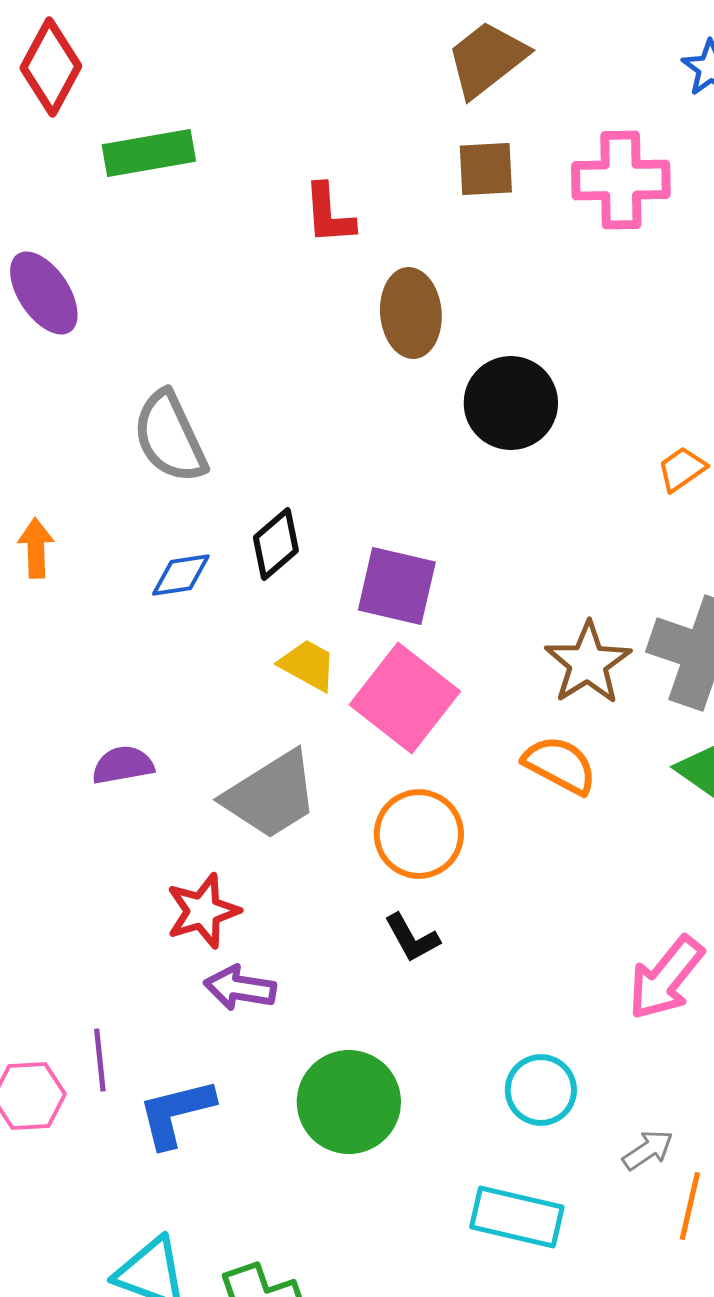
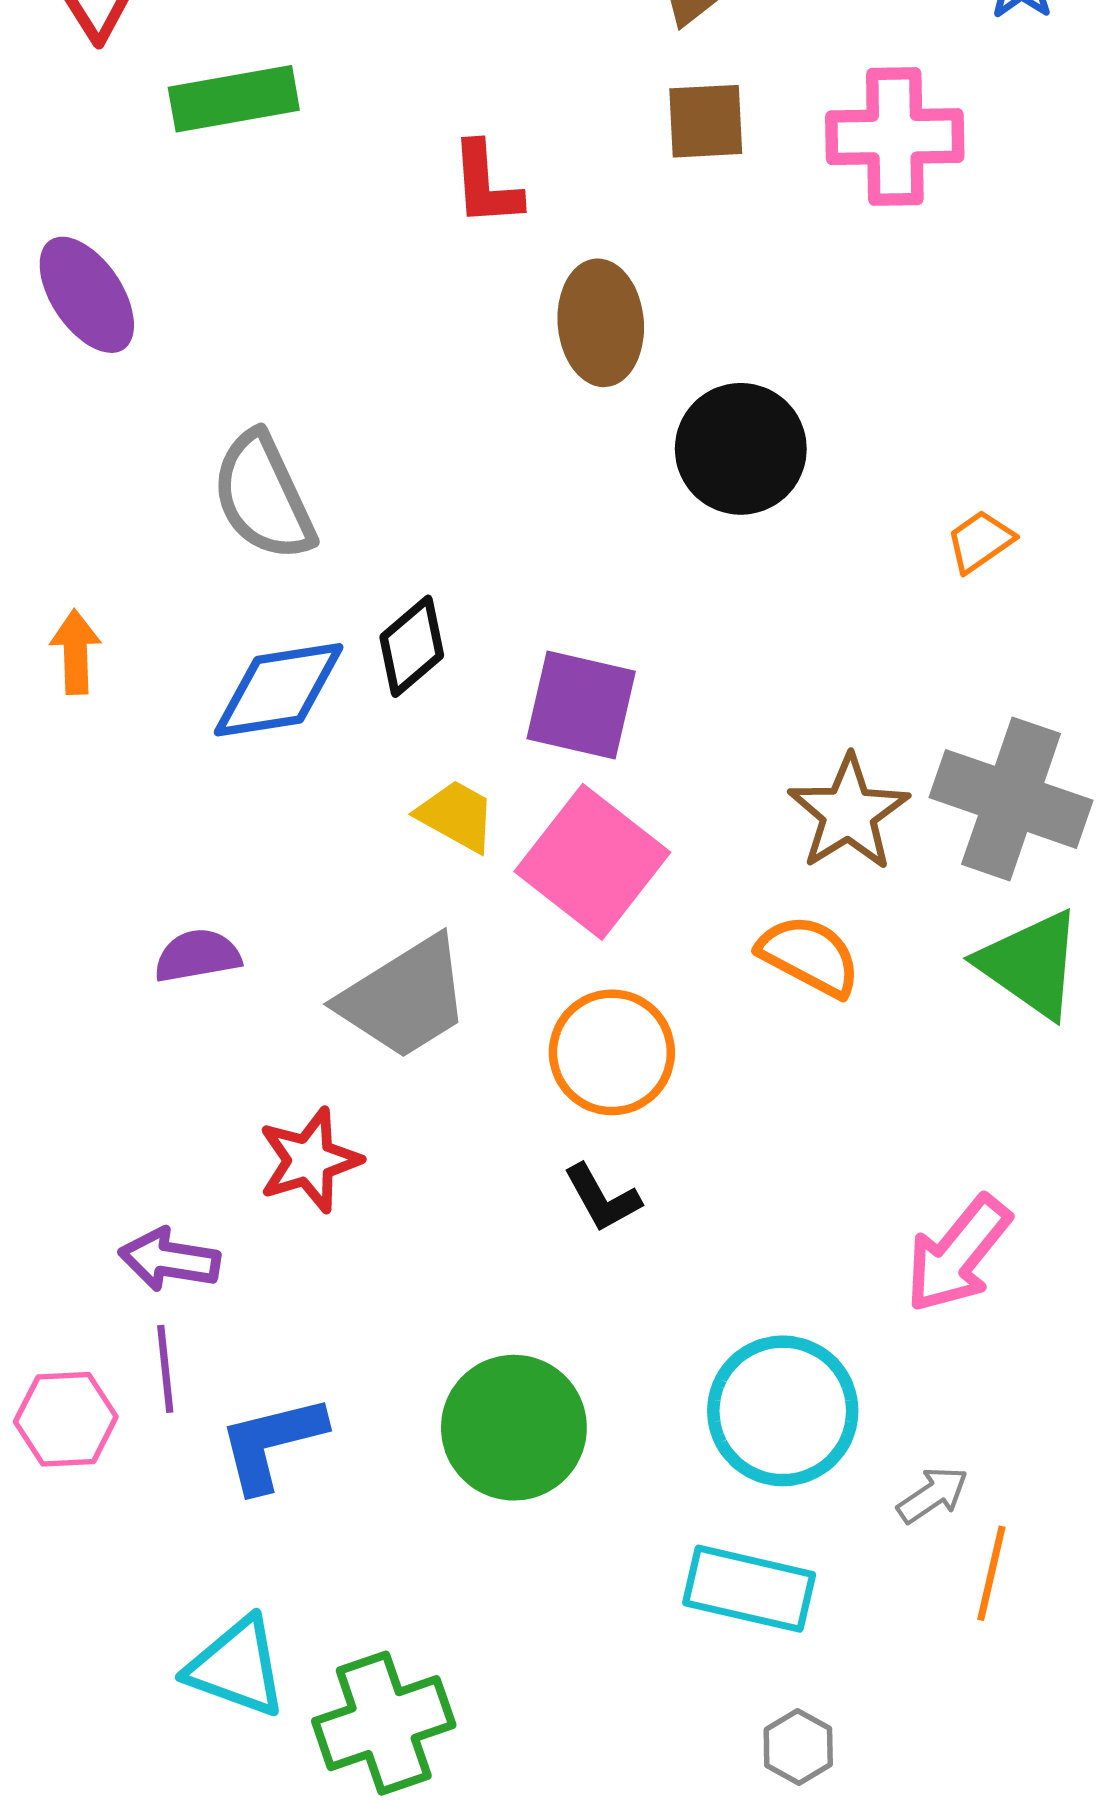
blue diamond: (181, 575) -> (279, 690), size x1.6
purple arrow: (240, 988) -> (169, 1260), moved
cyan circle: (541, 1090) -> (783, 1411), size x1.5

